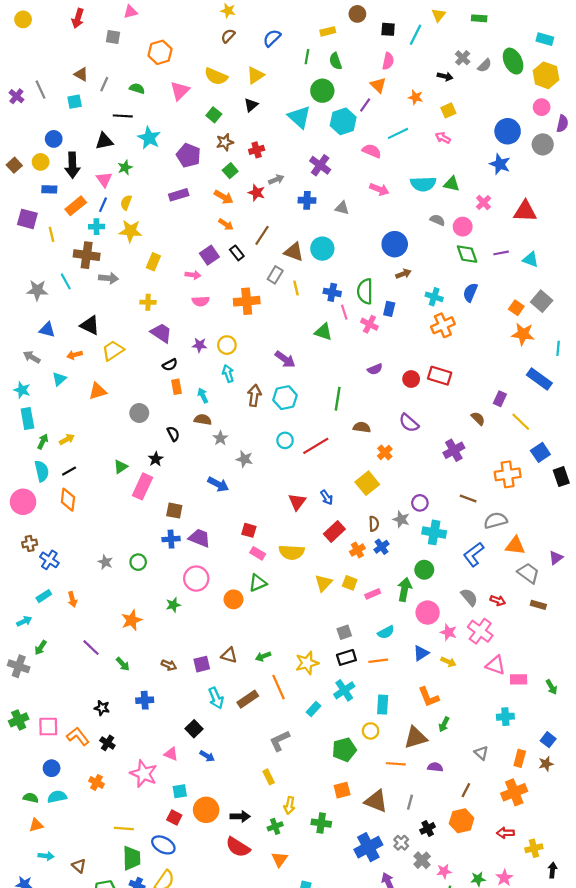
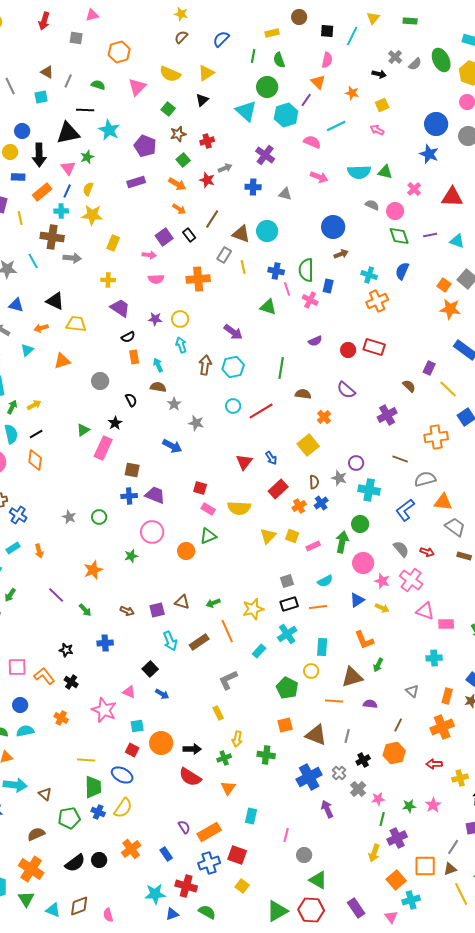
black triangle: (104, 141) -> (68, 133), size x1.4
yellow trapezoid: (113, 351) -> (76, 324), turned 40
green pentagon: (344, 750) -> (287, 688), turned -30
cyan arrow: (46, 856) -> (15, 785), size x1.6

